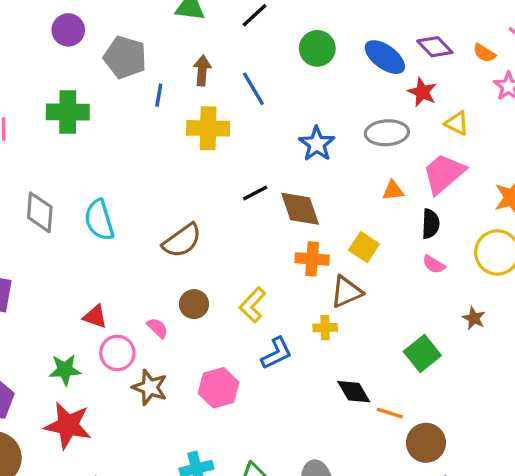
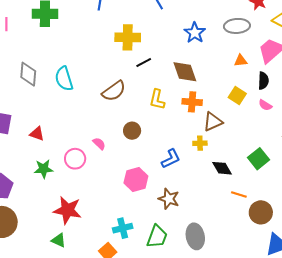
yellow cross: (208, 128) -> (128, 37), moved
black line: (255, 193) -> (144, 63), moved
yellow square: (364, 247) -> (237, 96), moved
brown circle: (194, 304) -> (132, 131), moved
yellow L-shape: (253, 305) -> (157, 100), moved, turned -30
red triangle: (95, 317) -> (37, 134), moved
brown star: (150, 387) -> (169, 199), moved
black diamond: (354, 392) -> (222, 168), moved
red star: (68, 425) -> (68, 210), moved

